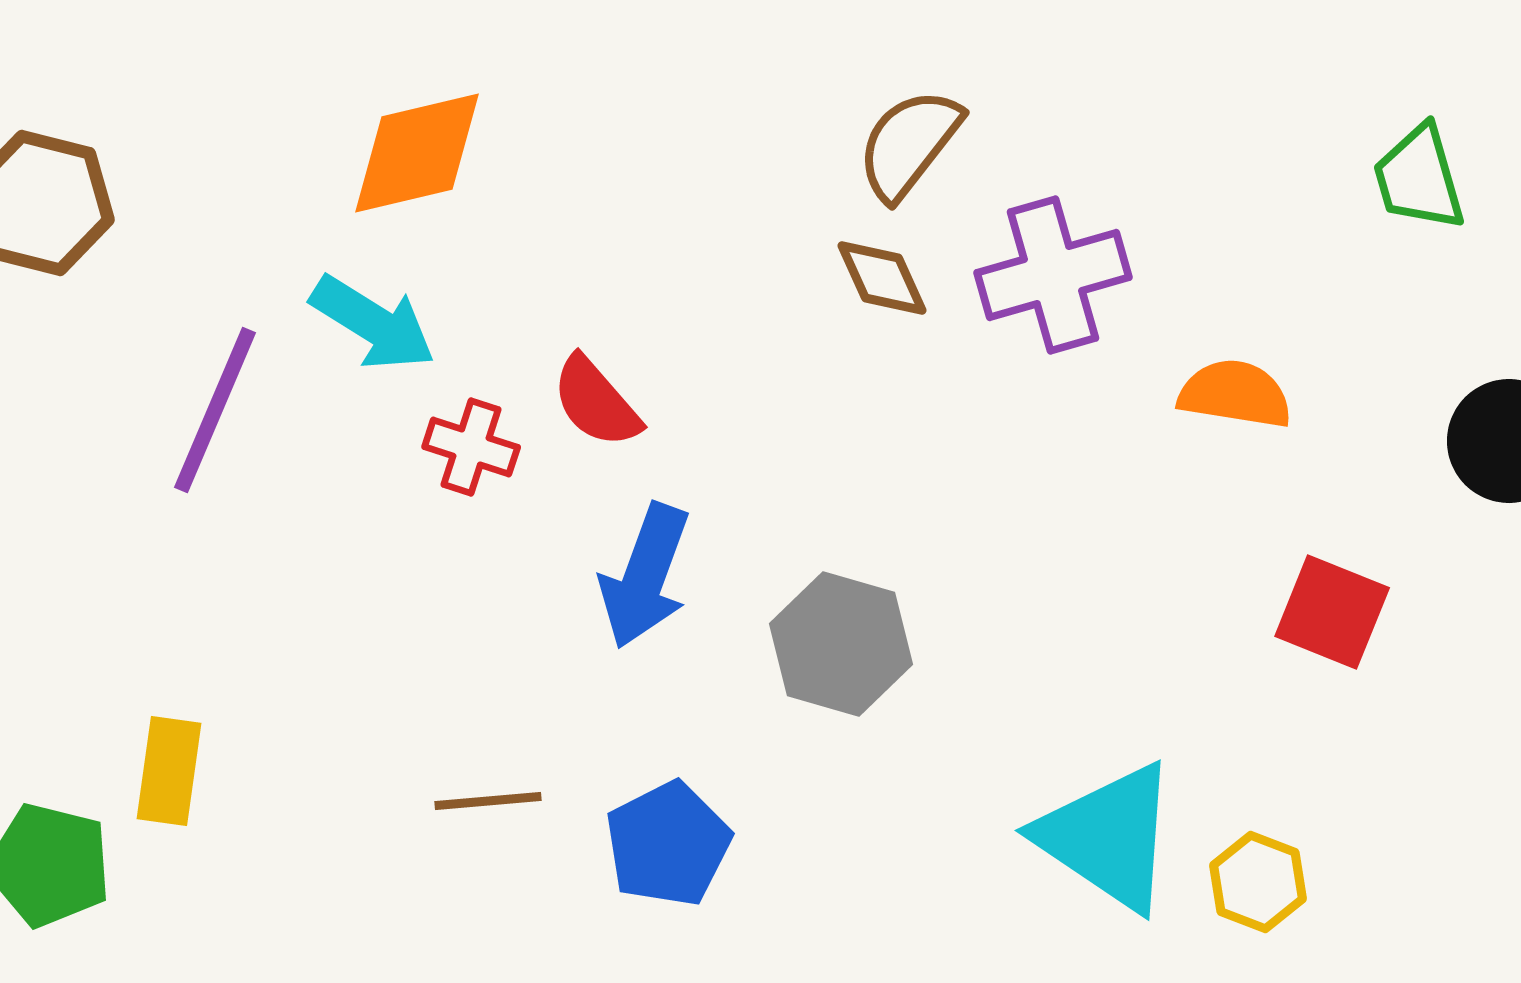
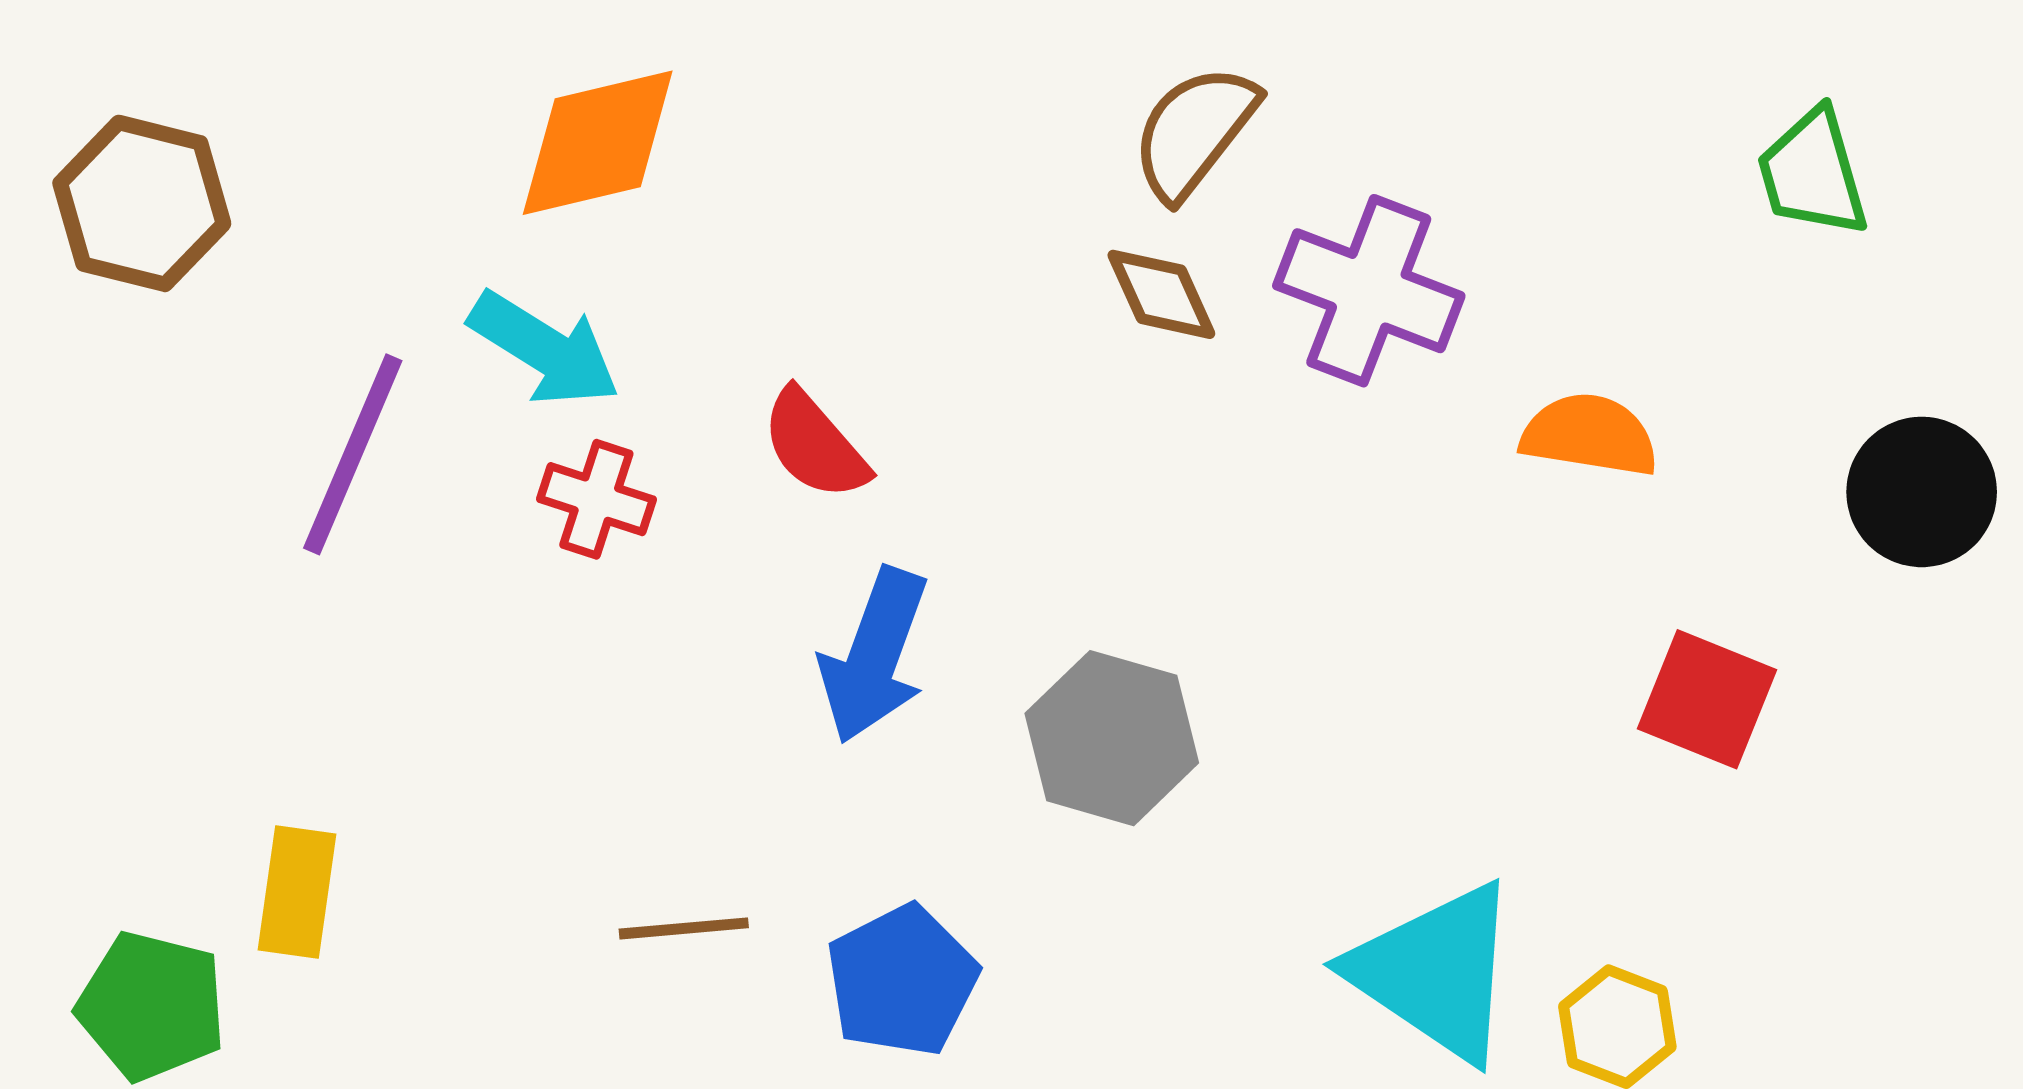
purple cross: (1053, 275) -> (1369, 291), turned 37
red cross: (471, 447) -> (596, 499), moved

